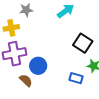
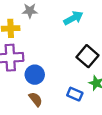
brown semicircle: (26, 80) -> (36, 99), moved

